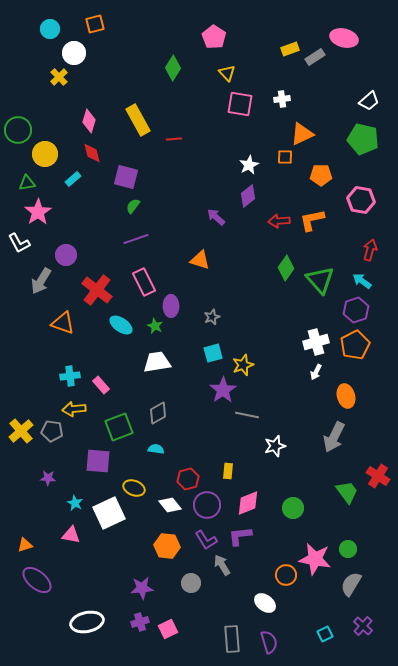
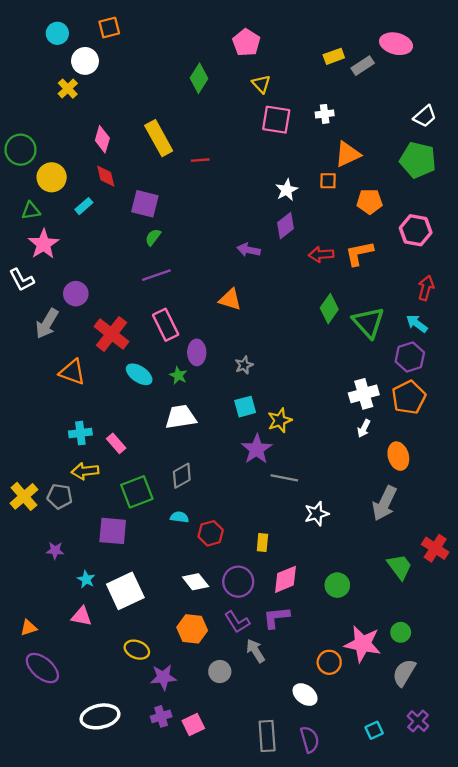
purple arrow: (216, 217) -> (249, 250), turned -30
red hexagon: (188, 479) -> (211, 533), moved
yellow ellipse: (134, 488) -> (137, 650), moved

